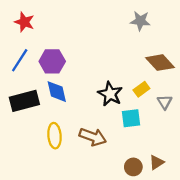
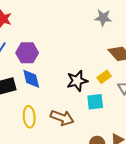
black star: (110, 94) -> (77, 81), turned 30

